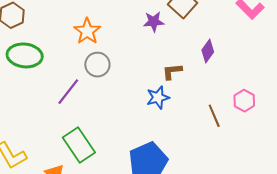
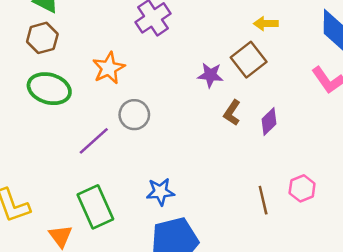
orange star: (87, 31) -> (109, 68), moved
brown L-shape: (172, 71) -> (232, 113), moved, turned -60
blue star: (158, 97) -> (160, 192), moved

